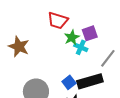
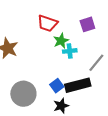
purple square: (90, 33) -> (87, 24), moved
cyan cross: (81, 47) -> (70, 51), turned -32

